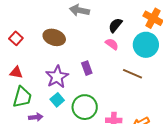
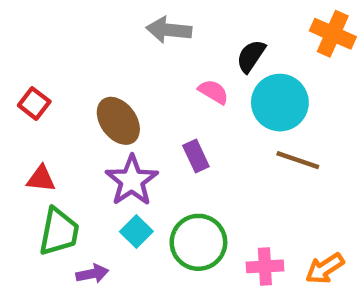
brown ellipse: (54, 37) -> (118, 121), moved, turned 40
pink semicircle: (112, 44) -> (213, 92), moved
cyan circle: (146, 45) -> (280, 103), moved

